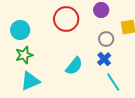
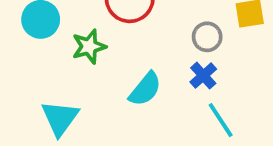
green star: (24, 55) -> (89, 47), moved
cyan triangle: (30, 81) -> (60, 118), turned -30

